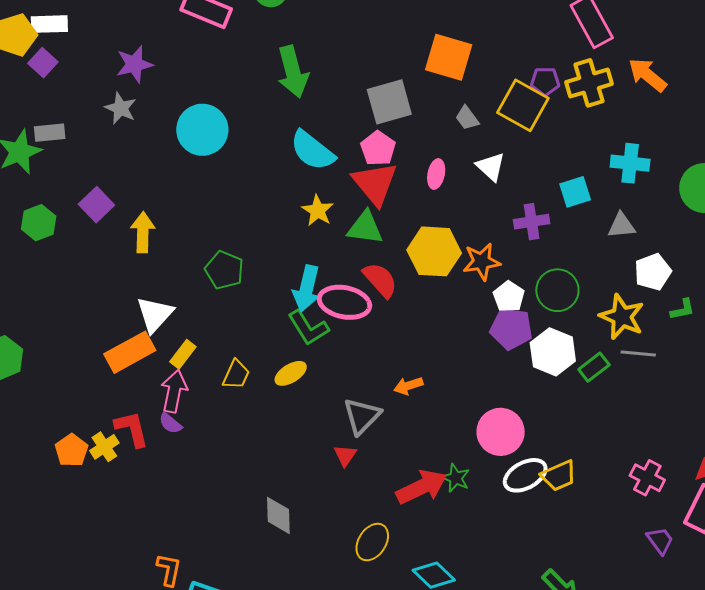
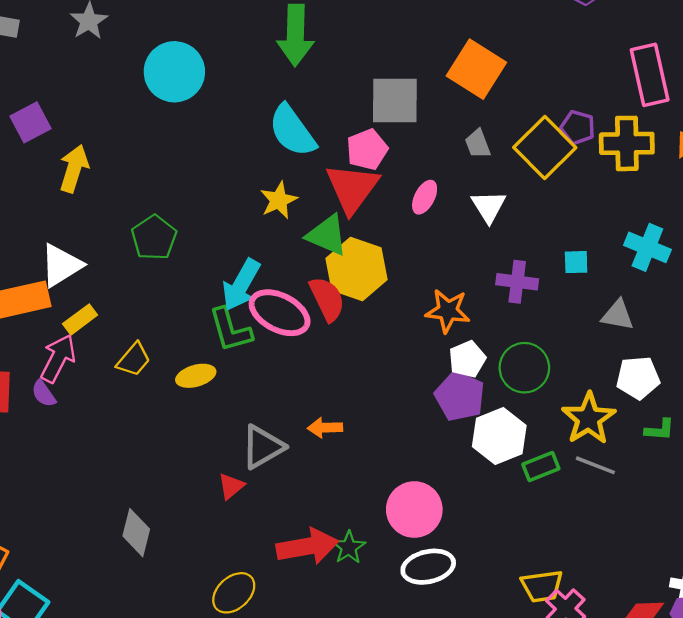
cyan square: (575, 192) -> (576, 262), size x0.7
yellow hexagon: (434, 251) -> (356, 269), moved
yellow trapezoid: (559, 476) -> (542, 586), moved

